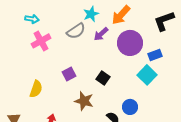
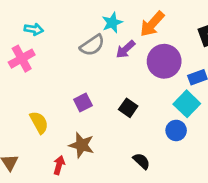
pink cross: (41, 41) -> (22, 59), moved
yellow semicircle: (36, 89) -> (39, 122), turned -48
brown star: (84, 101) -> (82, 145), moved
blue circle: (130, 107) -> (176, 130), moved

